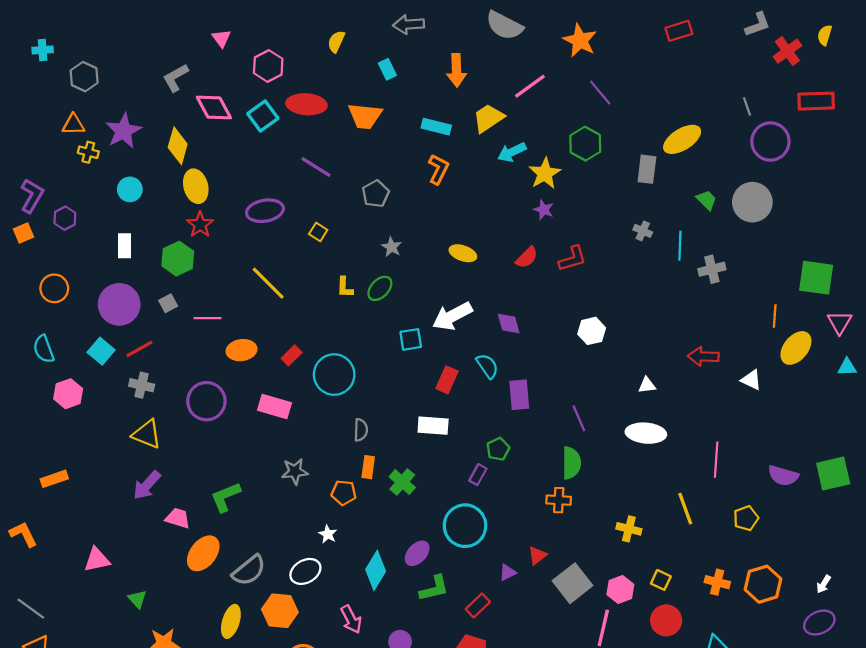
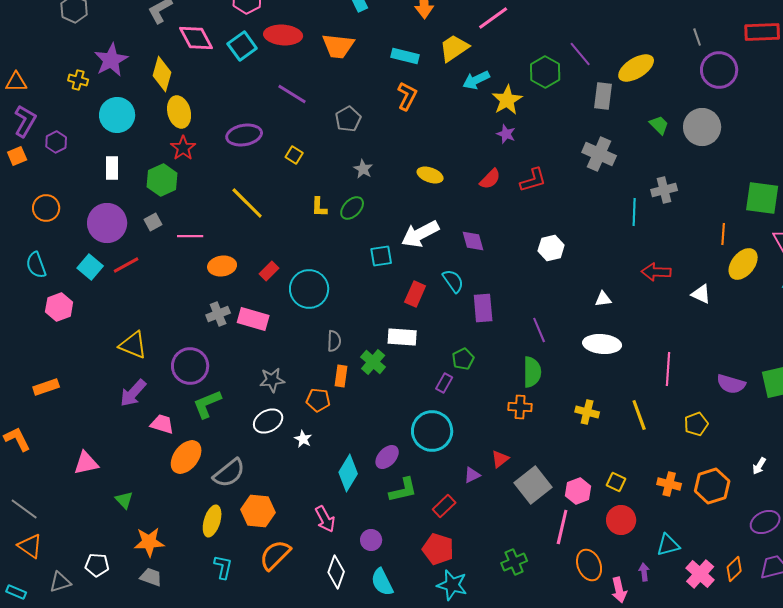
purple line: (600, 93) -> (580, 54), moved
orange triangle: (73, 125) -> (16, 82), moved
cyan circle: (130, 189) -> (117, 115), size x1.5
gray cross: (643, 231) -> (599, 154), size x1.8
cyan line: (680, 246) -> (634, 212), moved
gray cross: (142, 385) -> (218, 314), moved, turned -35
purple circle: (206, 401) -> (190, 366), moved
green cross: (402, 482) -> (373, 362), moved
yellow cross: (629, 529) -> (587, 412), moved
white ellipse: (305, 571) -> (268, 421), moved
white arrow: (824, 584) -> (759, 466), moved

